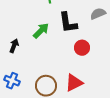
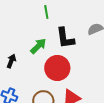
red circle: (82, 48) -> (57, 68), moved, size x1.6

